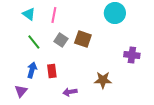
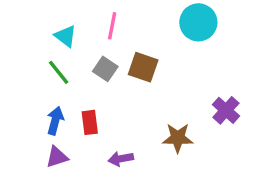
cyan triangle: (29, 14) -> (66, 36), moved
pink line: (54, 15) -> (112, 26), moved
purple cross: (132, 55) -> (226, 110), moved, turned 35
purple triangle: (21, 91) -> (57, 157), moved, turned 32

